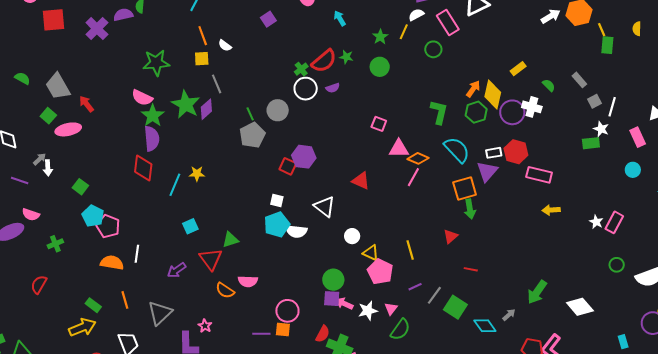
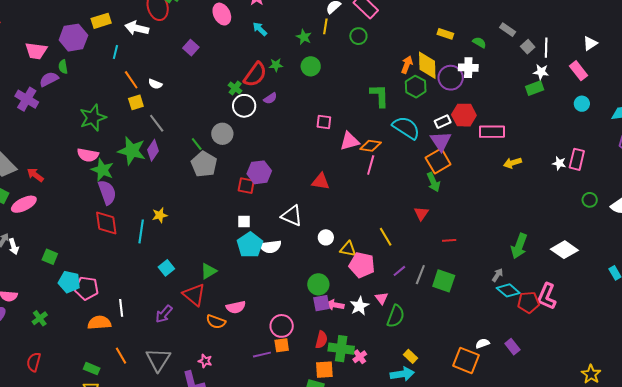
yellow rectangle: (518, 69) -> (445, 34), turned 70
orange square: (465, 189) -> (438, 161), moved
cyan diamond: (485, 326) -> (508, 290), moved

